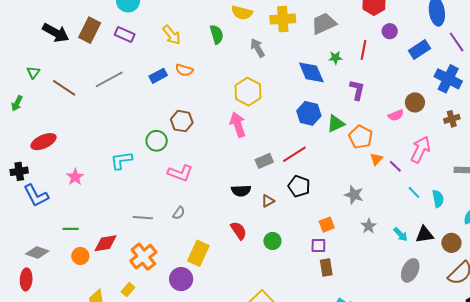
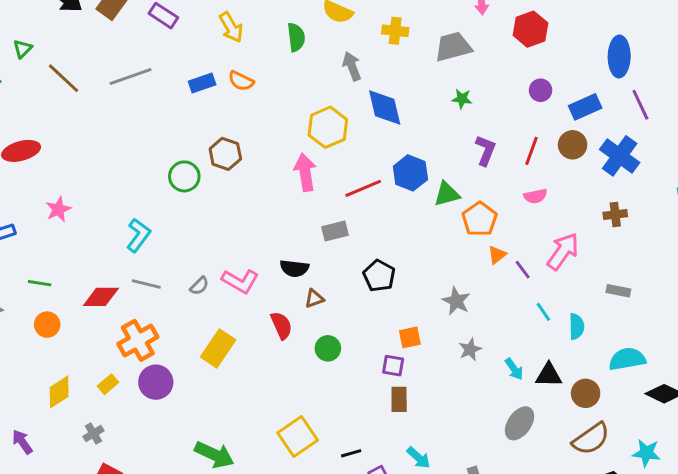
yellow cross: (283, 19) -> (395, 31), size x0.7
purple circle: (390, 31) -> (541, 90), moved
red line: (363, 50) -> (531, 151), moved
blue diamond: (311, 72) -> (385, 108), moved
brown circle: (415, 102) -> (573, 145), moved
red line: (294, 154) -> (363, 188), moved
cyan L-shape: (121, 160) -> (138, 235), moved, turned 125
pink L-shape: (180, 173) -> (240, 281), moved
brown triangle: (268, 201) -> (314, 299), moved
red diamond: (105, 243) -> (101, 297), moved
purple circle: (181, 279) -> (156, 382), moved

